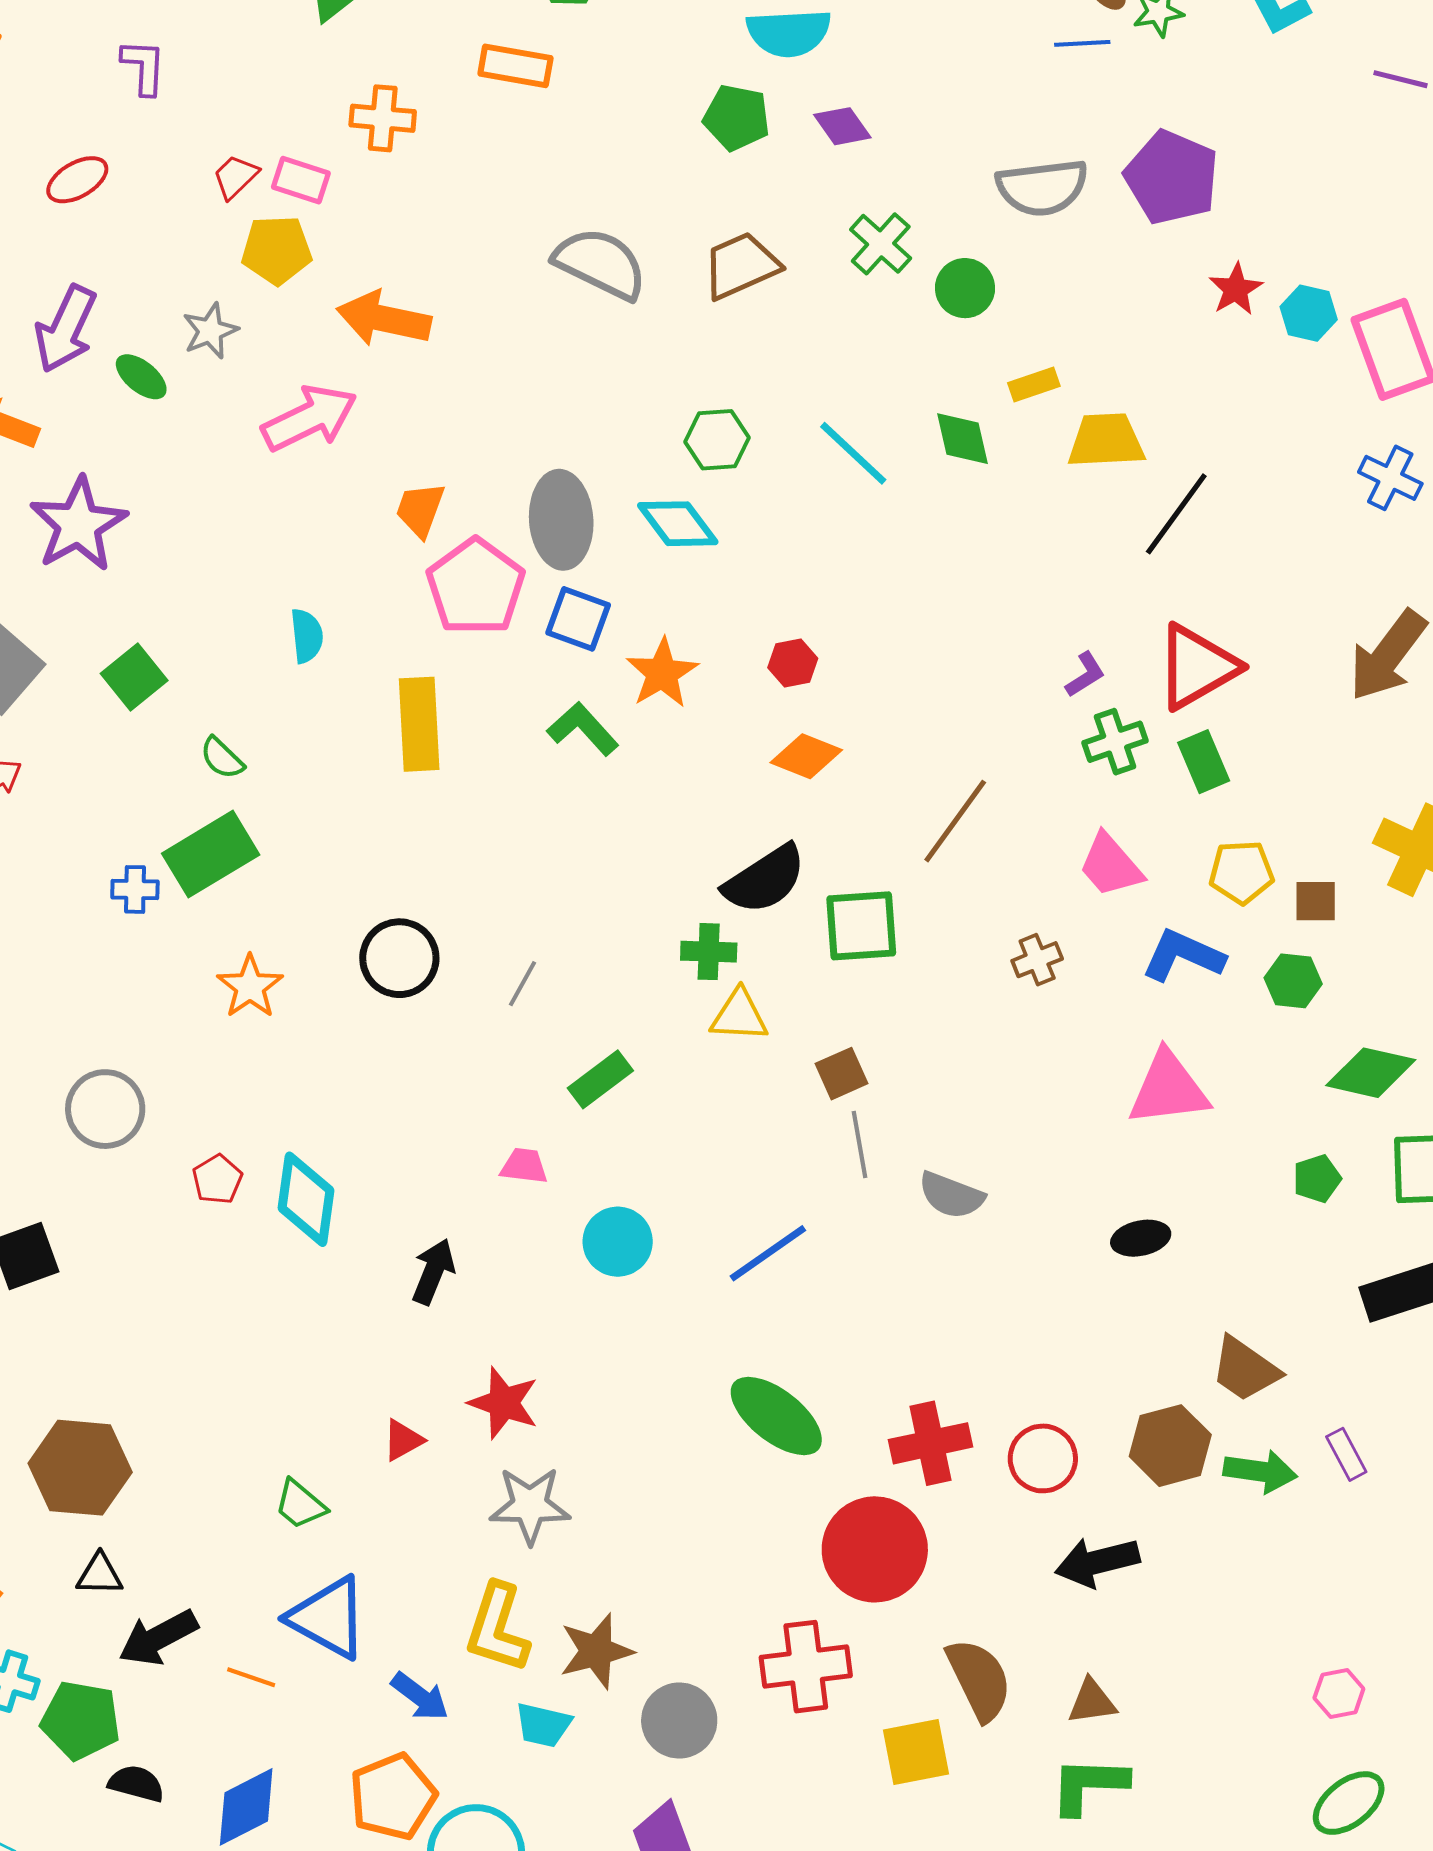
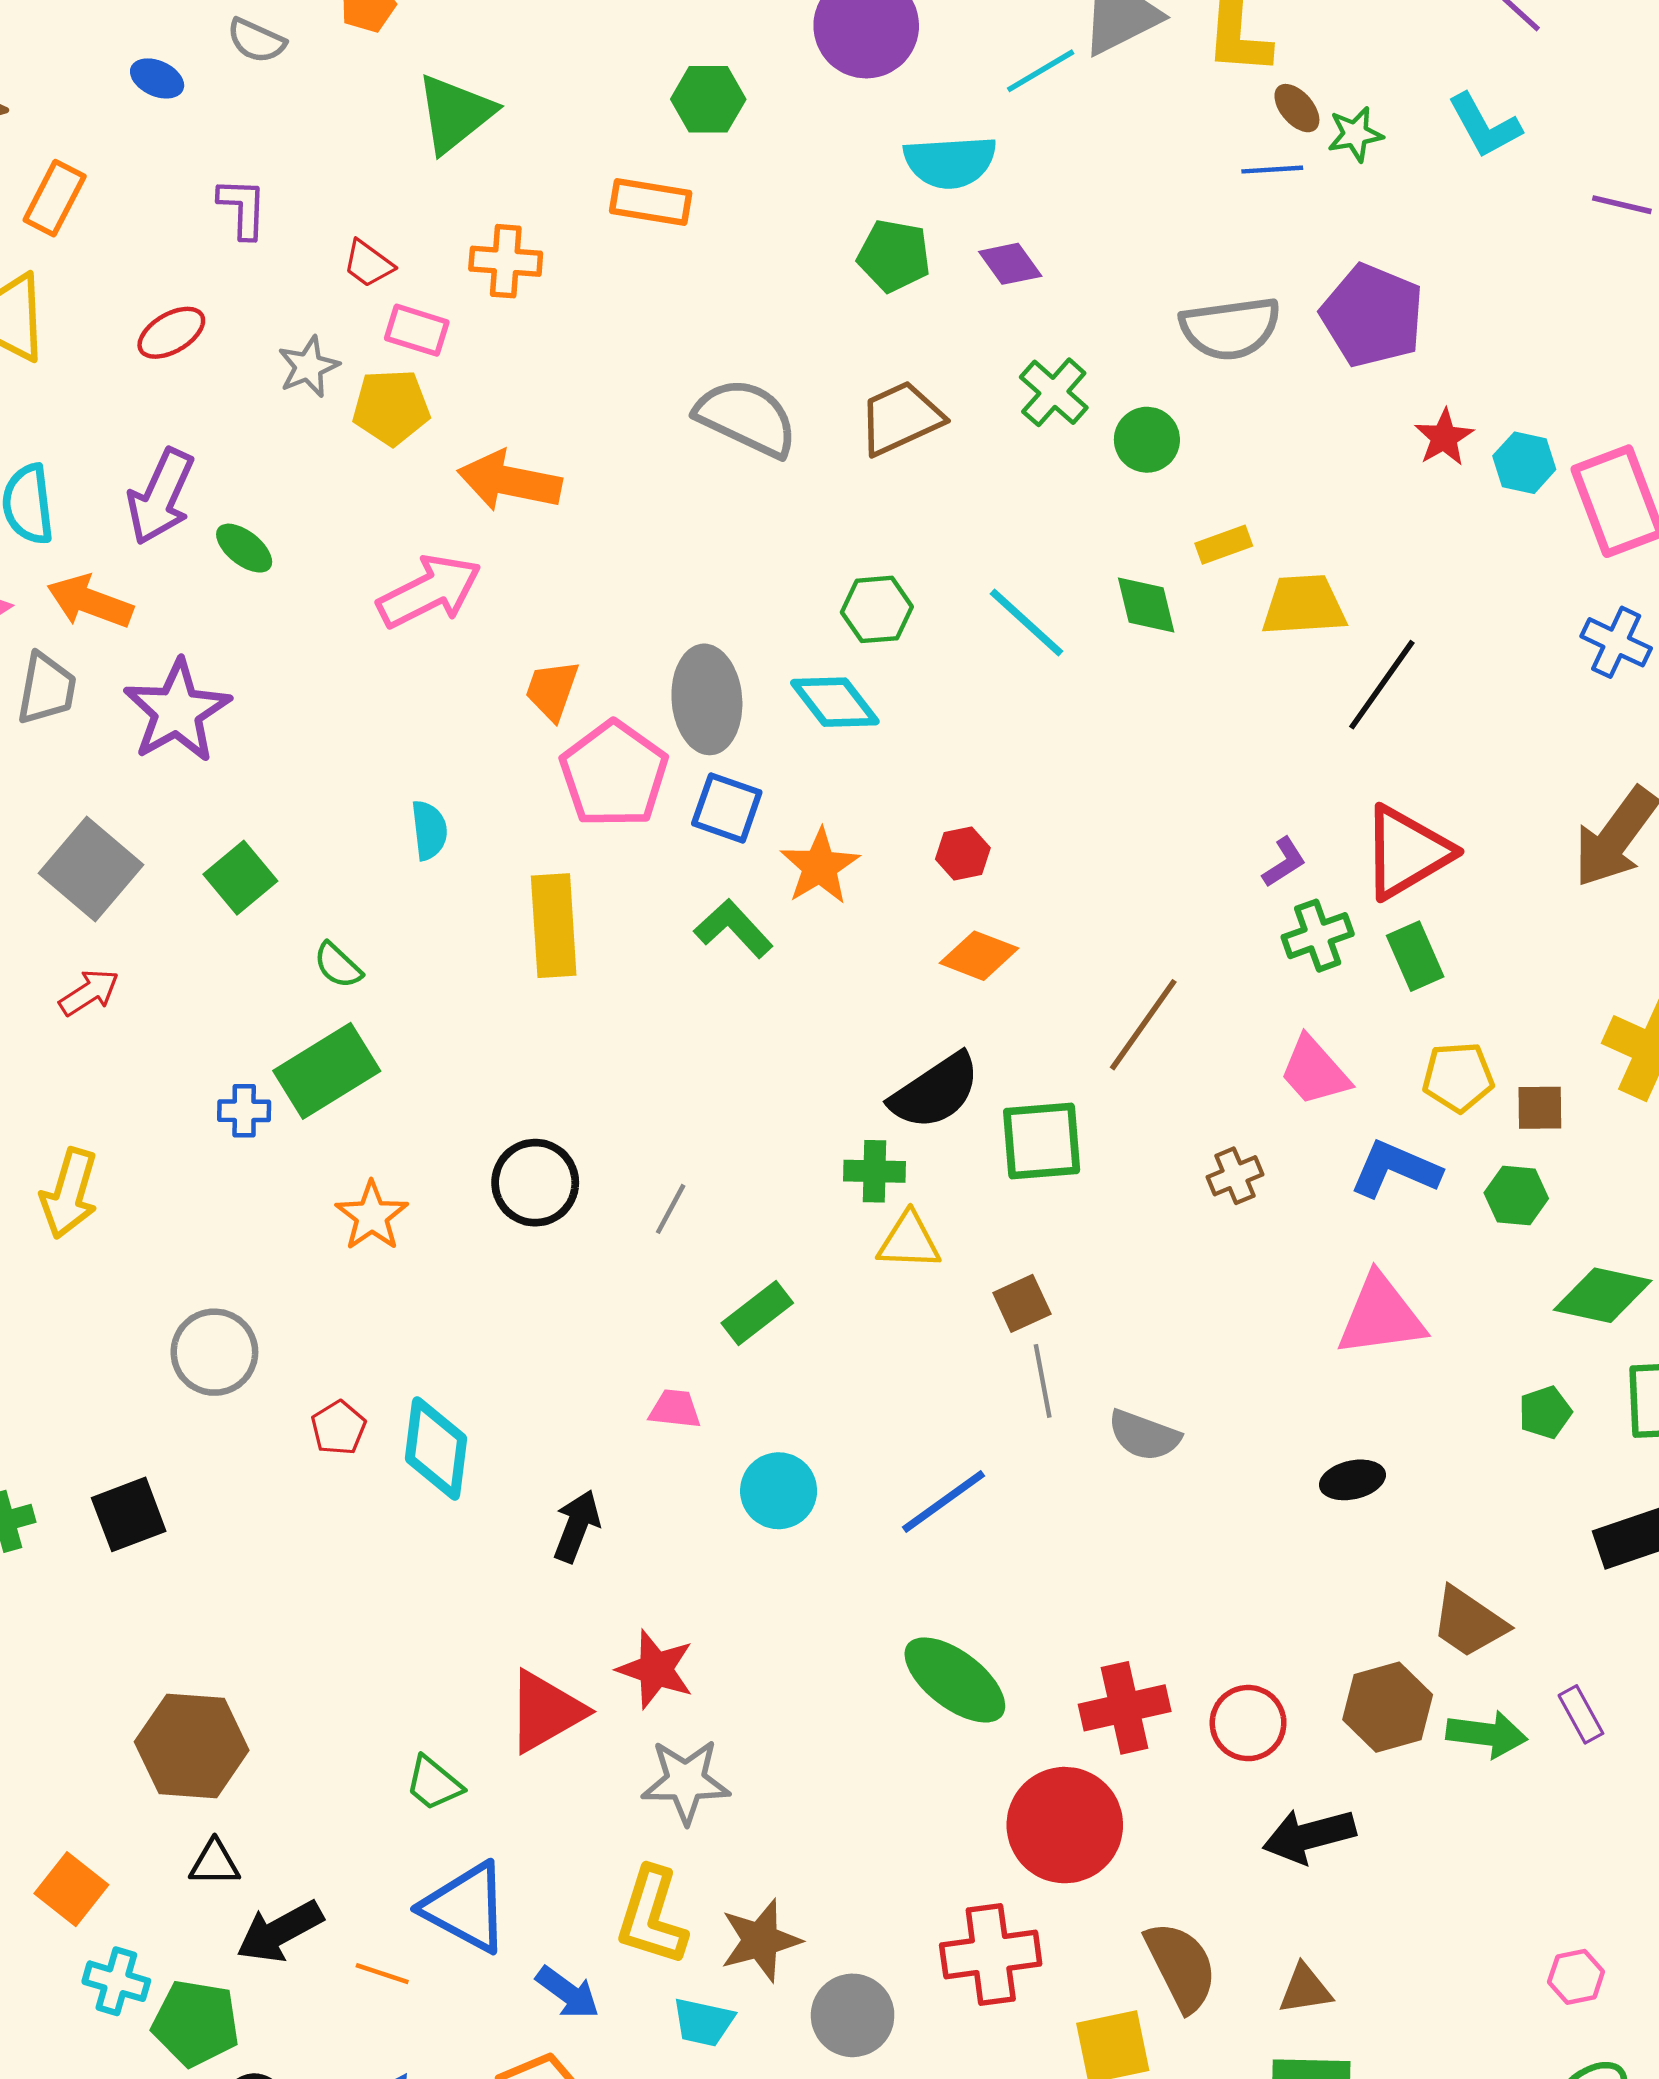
red trapezoid: (235, 177) -> (368, 264), moved, turned -99
gray star: (210, 331) -> (308, 367), moved
red triangle: (403, 1440) -> (546, 1711), size x1.8

